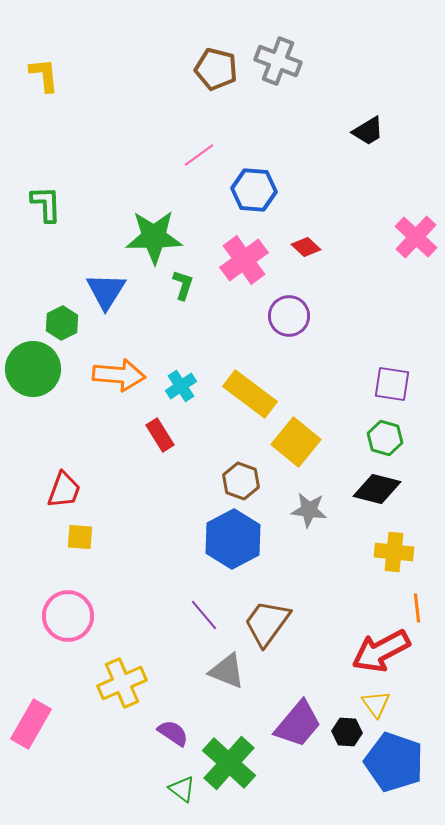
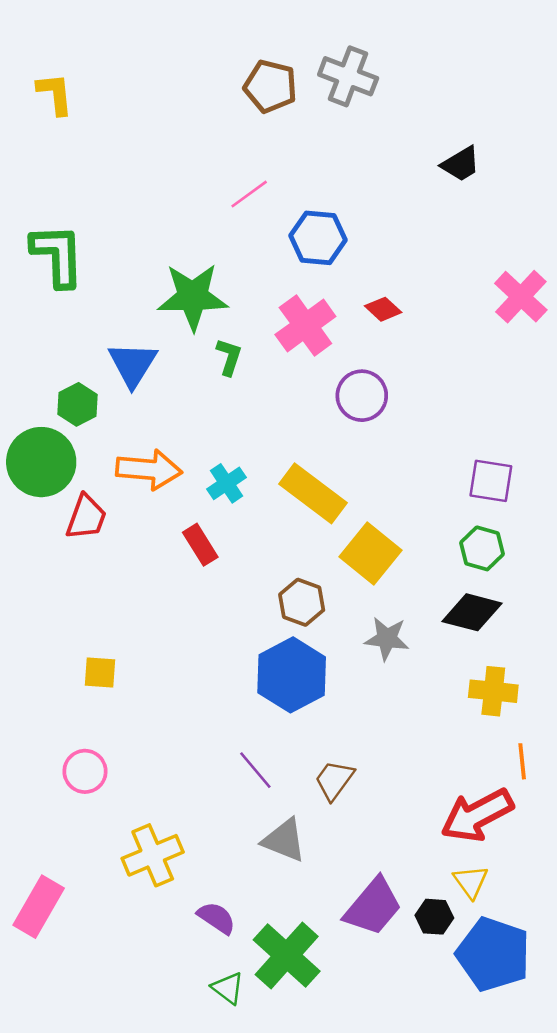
green L-shape: (46, 204) -> (57, 255), size x1.4
red trapezoid: (64, 490) -> (86, 517), moved
pink circle: (68, 616) -> (85, 771), size x0.7
brown trapezoid: (267, 623) -> (334, 780), size x0.7

